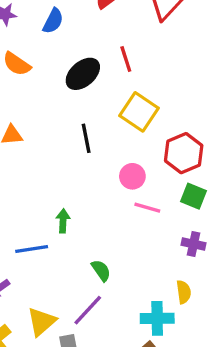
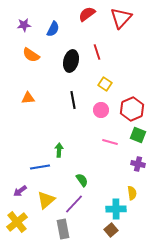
black ellipse: (83, 74) -> (71, 61), turned -35
yellow square: (139, 112) -> (105, 84), size x0.6
pink circle: (132, 176) -> (101, 110), moved
yellow triangle: (42, 322) -> (46, 200), moved

